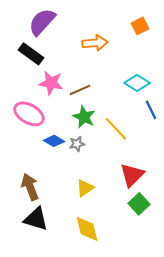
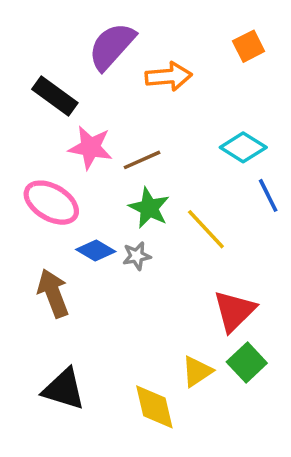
purple semicircle: (42, 22) -> (112, 46), moved
brown arrow: (30, 187) -> (53, 293), moved
yellow triangle: (85, 188) -> (197, 371), moved

